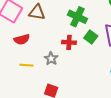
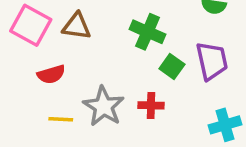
red cross: (69, 42) -> (151, 105), moved
gray star: (51, 59) -> (104, 106), size x1.6

